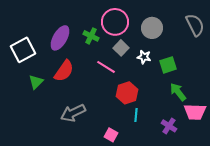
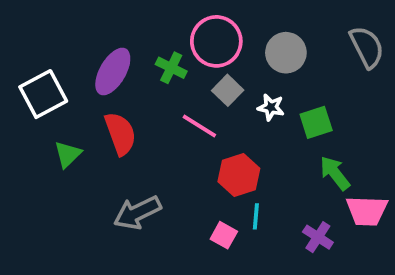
red semicircle: (64, 71) -> (120, 134), turned -55
pink square: (111, 135) -> (224, 235), moved

